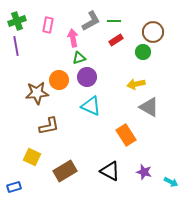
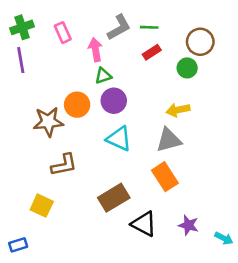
pink rectangle: (48, 25) -> (63, 33), turned -35
gray triangle: (149, 107) -> (169, 140), moved, turned -45
brown rectangle: (65, 171) -> (114, 198), moved

